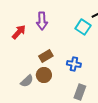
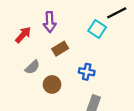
brown rectangle: (46, 56) -> (60, 49), moved
gray semicircle: (27, 81) -> (32, 67), moved

